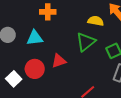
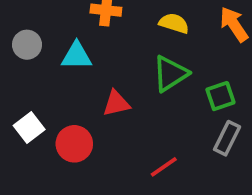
yellow semicircle: (96, 21) -> (174, 23), moved
red circle: (35, 69) -> (74, 144), moved

